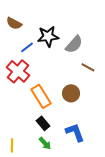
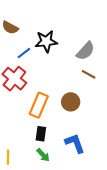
gray semicircle: (74, 44) -> (86, 51), moved
orange rectangle: (41, 96) -> (39, 105), turned 55
black rectangle: (43, 123) -> (41, 134), turned 48

